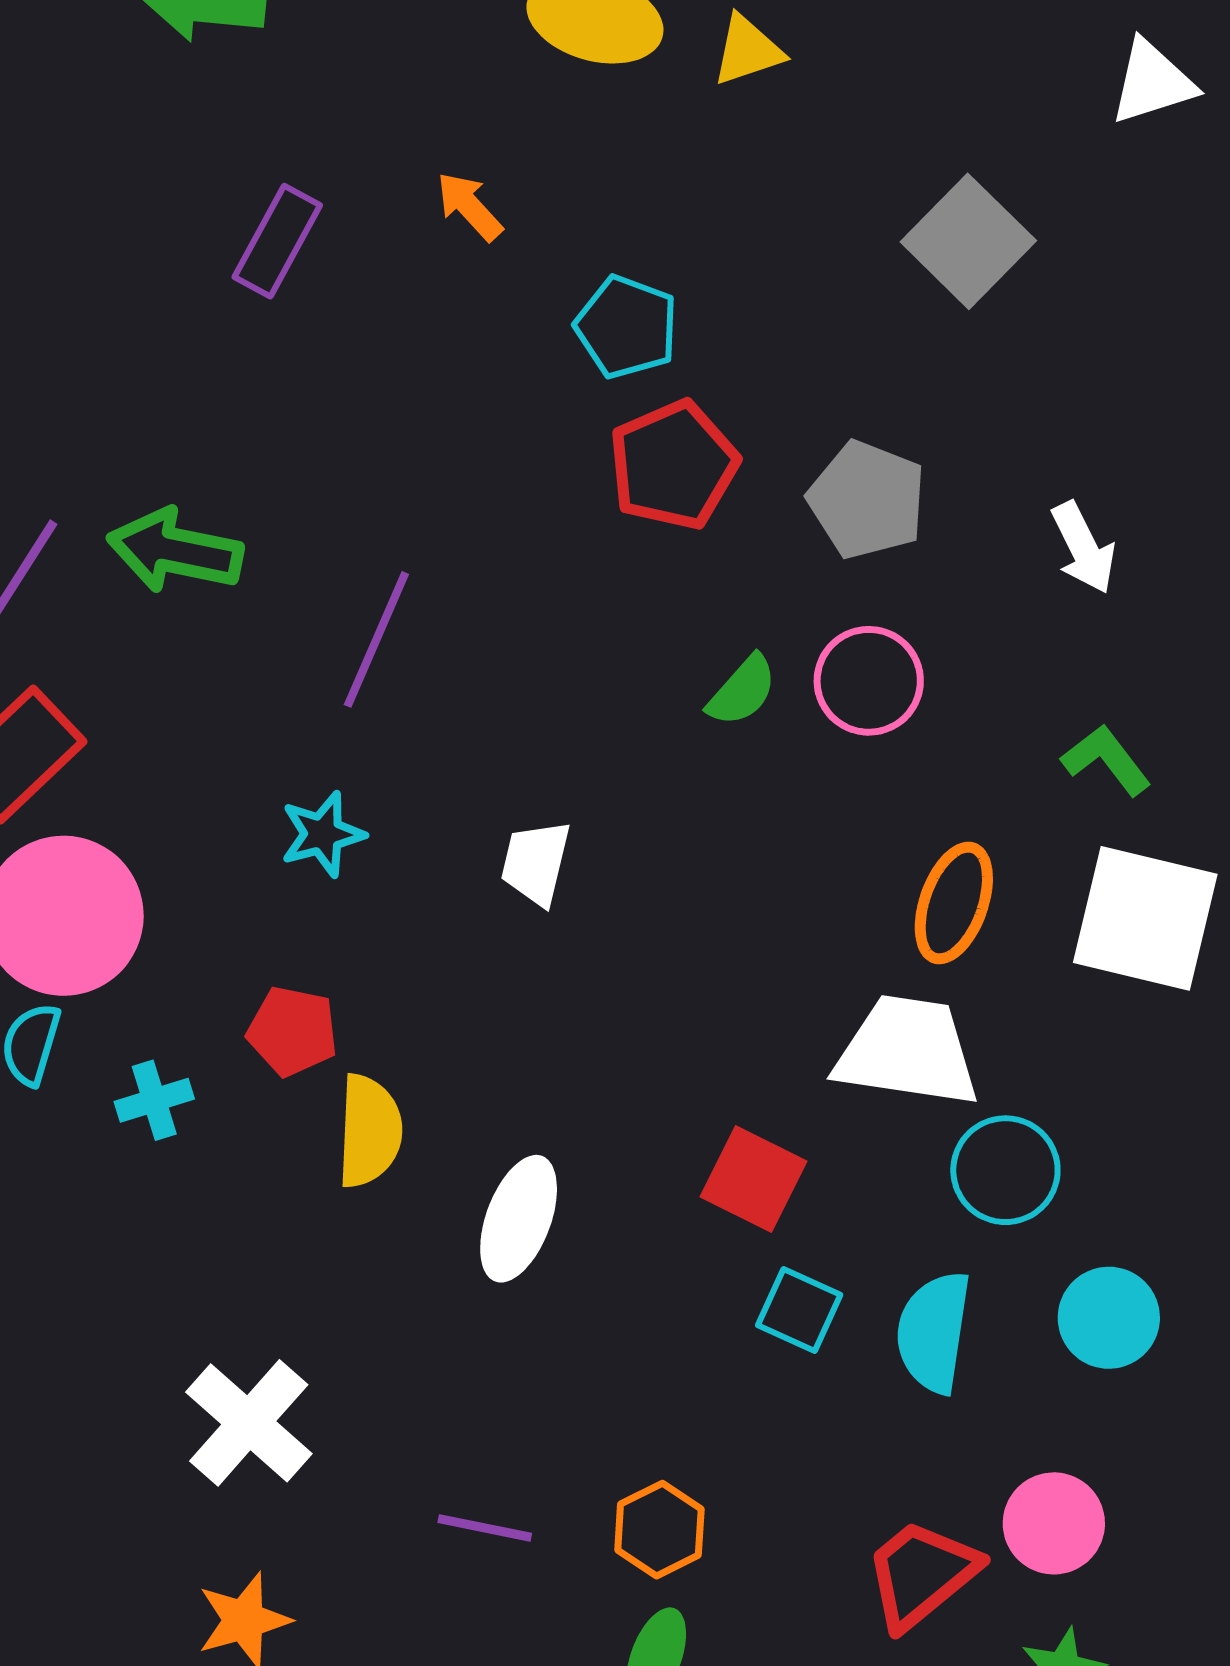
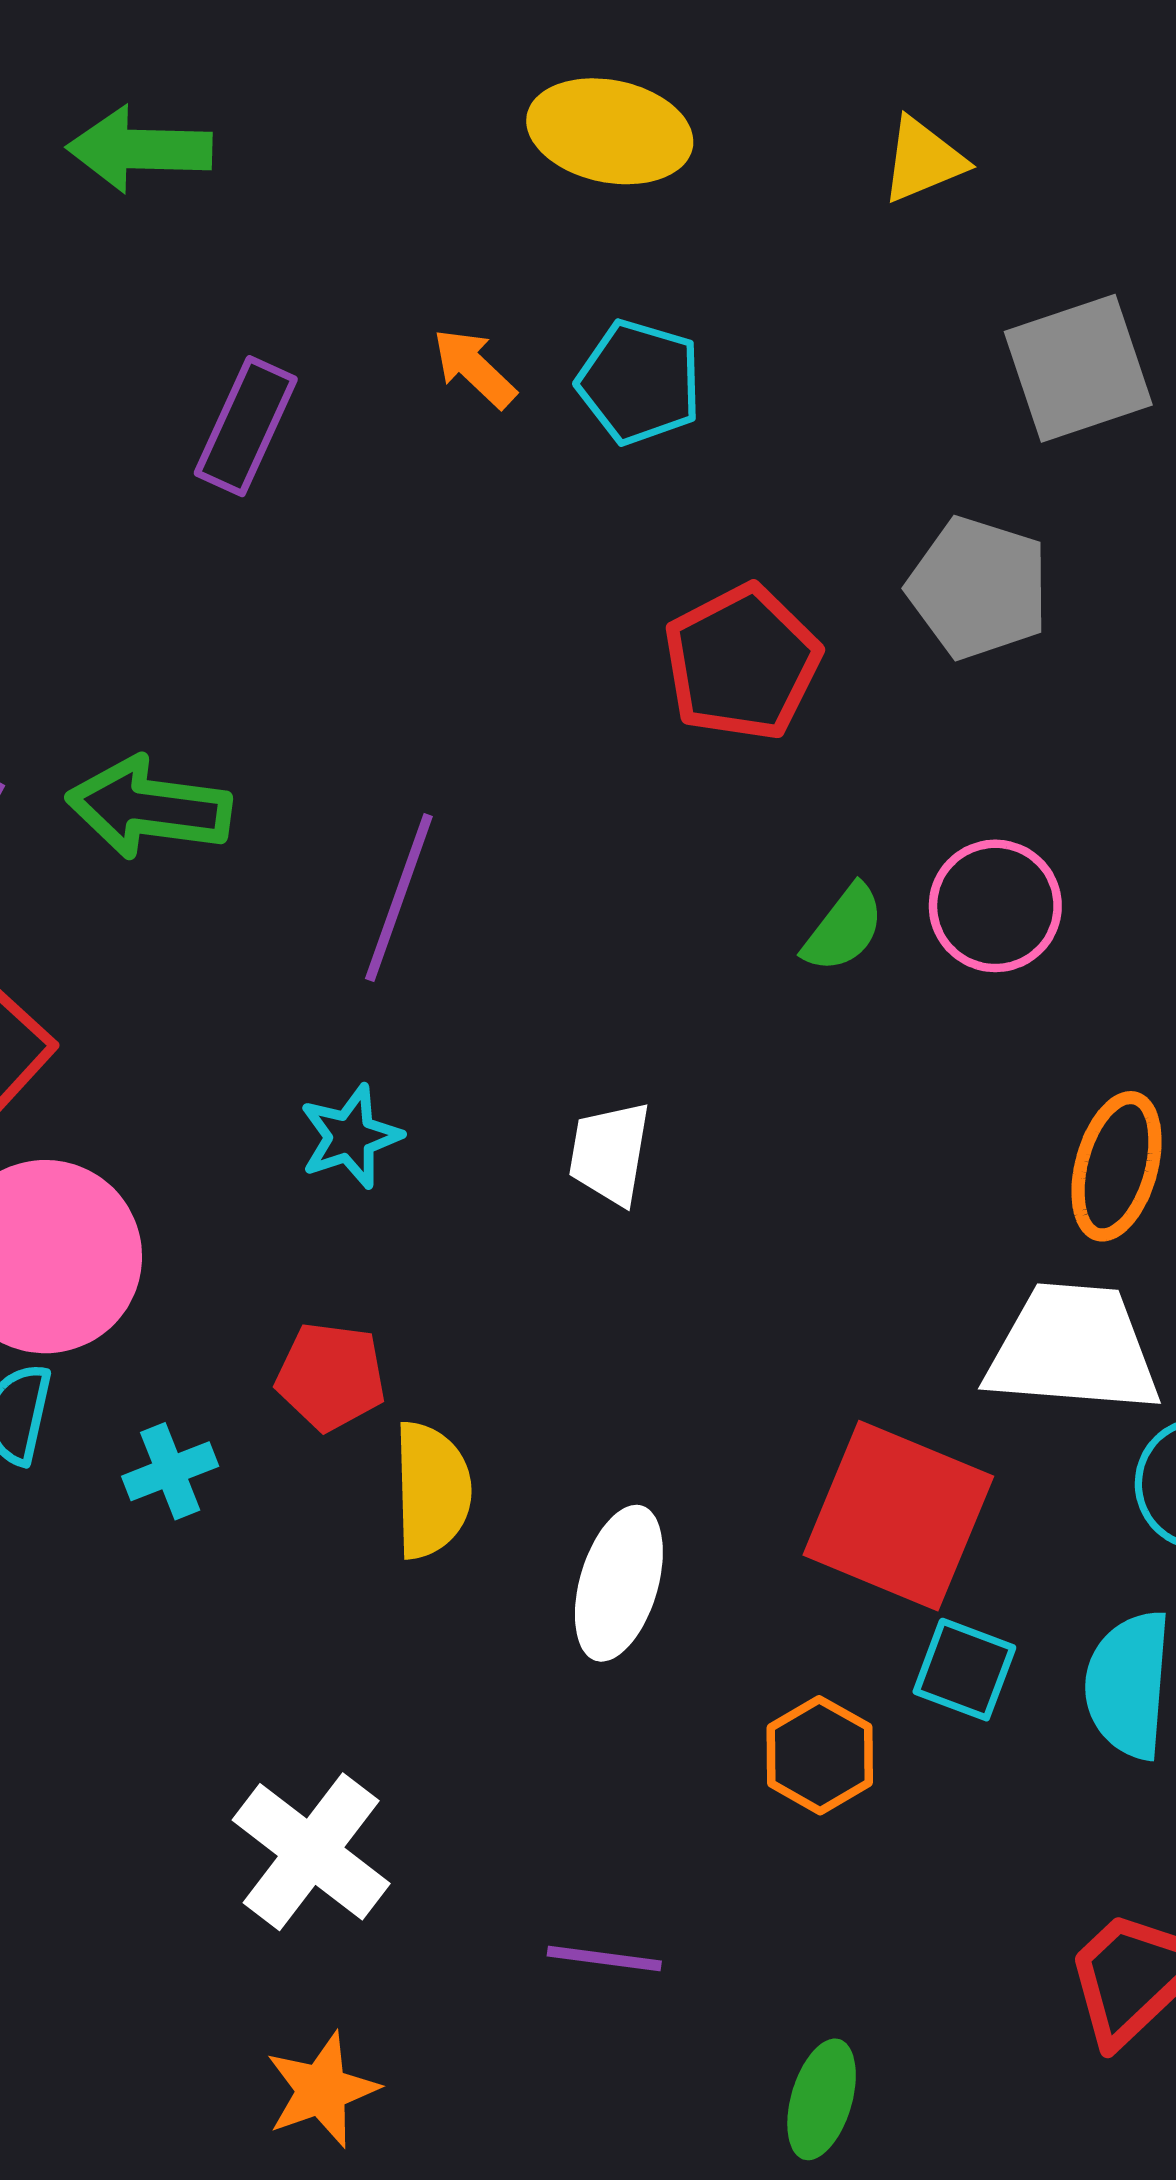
yellow triangle: (748, 50) -> (923, 160), moved
gray square: (968, 241) -> (1078, 368), turned 31
cyan pentagon: (627, 327) -> (639, 382), moved
gray pentagon: (867, 500) -> (978, 588), moved
red square: (753, 1179) -> (898, 1516), size x1.5
orange hexagon: (659, 1530) -> (820, 1755), moved

